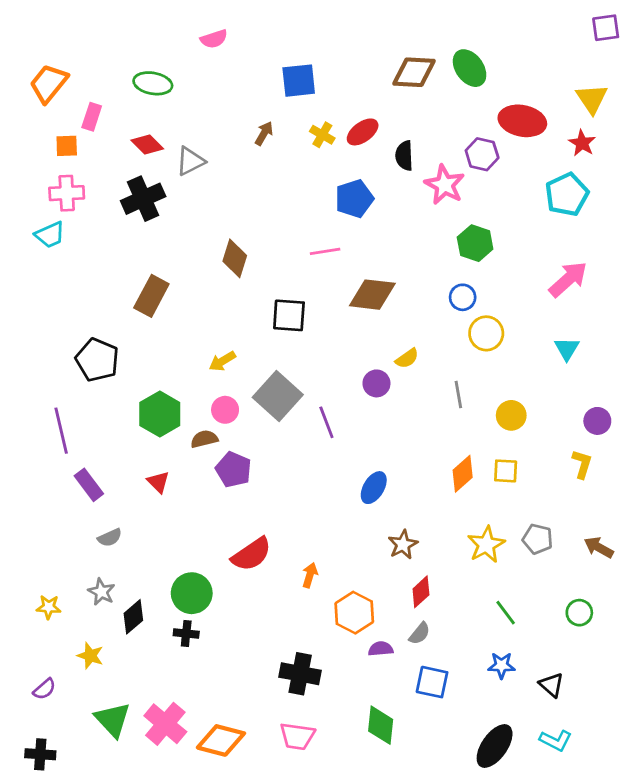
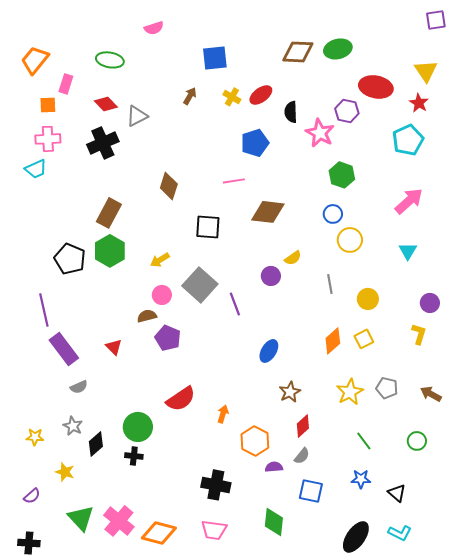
green ellipse: (470, 68) -> (338, 49), turned -68
green hexagon: (160, 414) -> (110, 251), moved
yellow square: (506, 471) -> (364, 339), turned -30
purple rectangle: (89, 485) -> (64, 349), size x1.4

